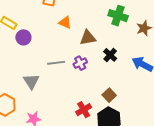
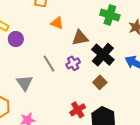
black cross: (110, 55) -> (103, 55), size x1.6
gray line: (56, 63) -> (49, 64), turned 66
brown square: (109, 95) -> (100, 82), moved

